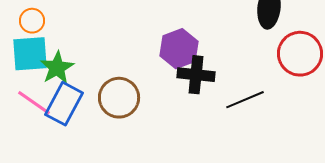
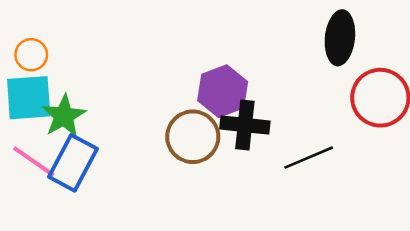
brown circle: (119, 98) -> (193, 137), moved

